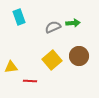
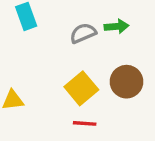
red line: (30, 81) -> (85, 123), moved

